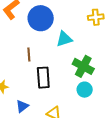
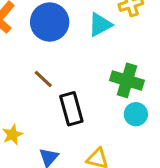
cyan triangle: (64, 39) -> (100, 25), moved
brown line: (29, 54) -> (43, 79), turned -32

